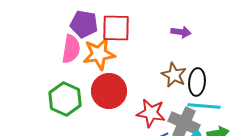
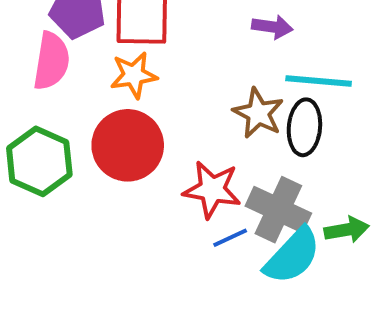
orange star: (99, 54) -> (134, 75), moved, size x0.7
cyan line: (204, 106) -> (319, 81), moved

